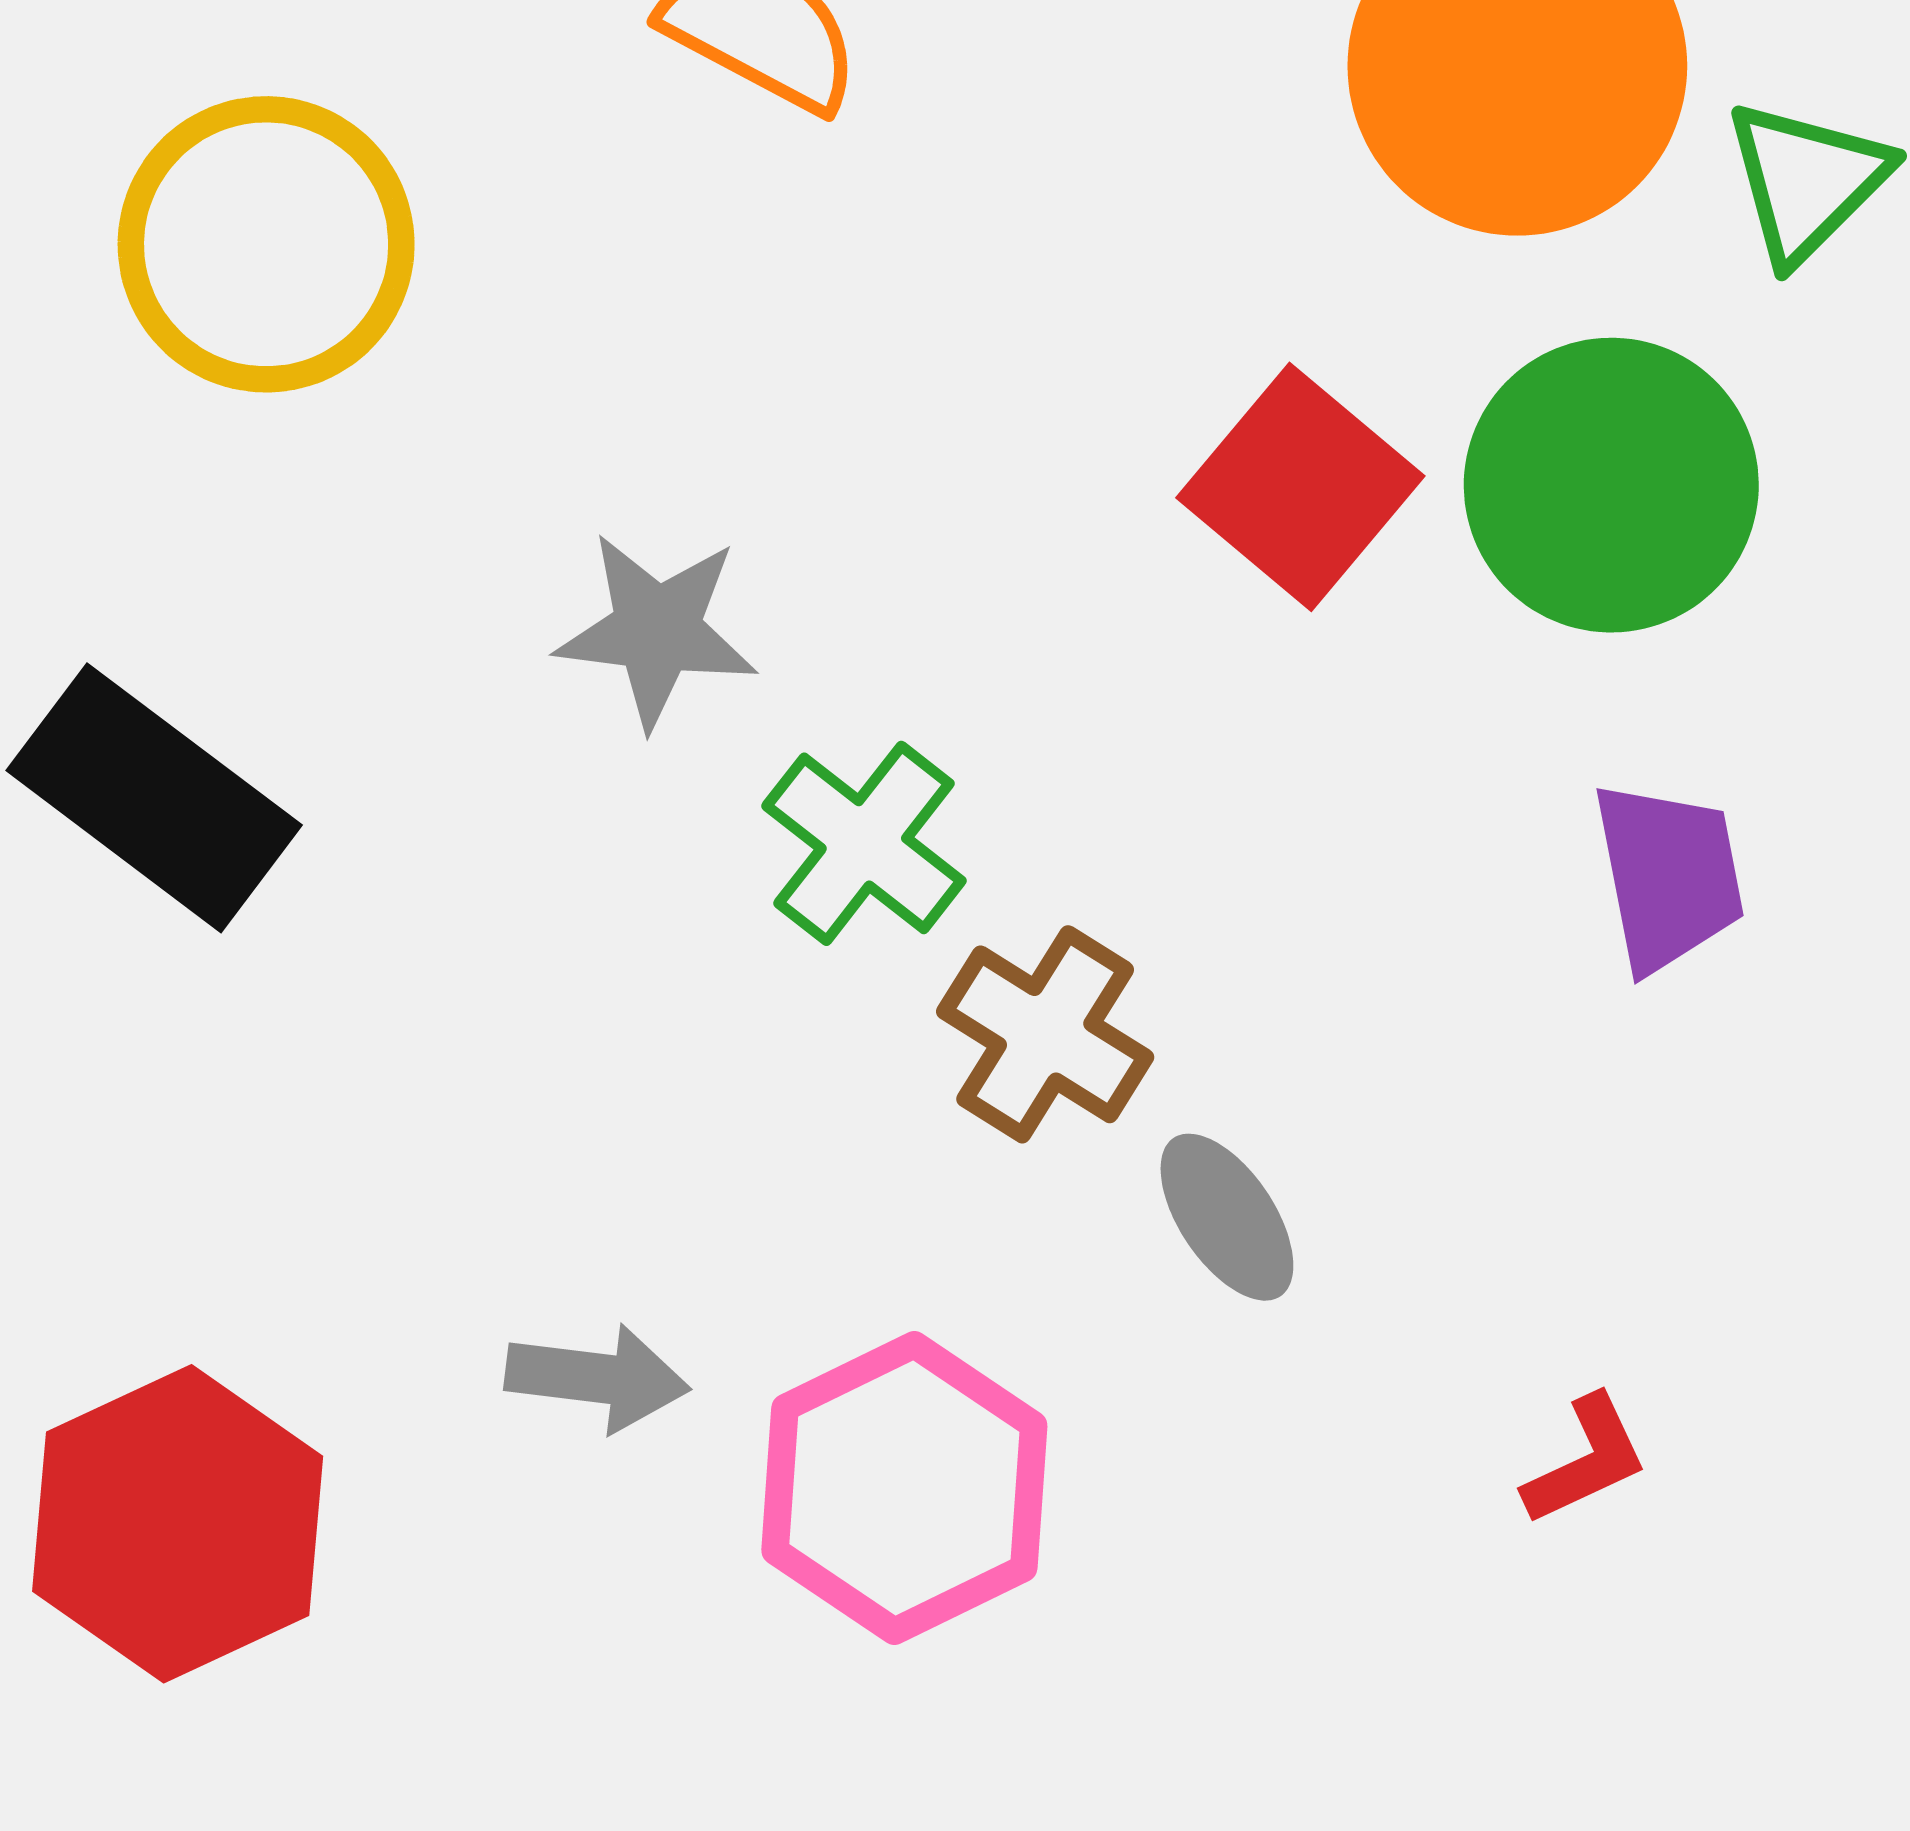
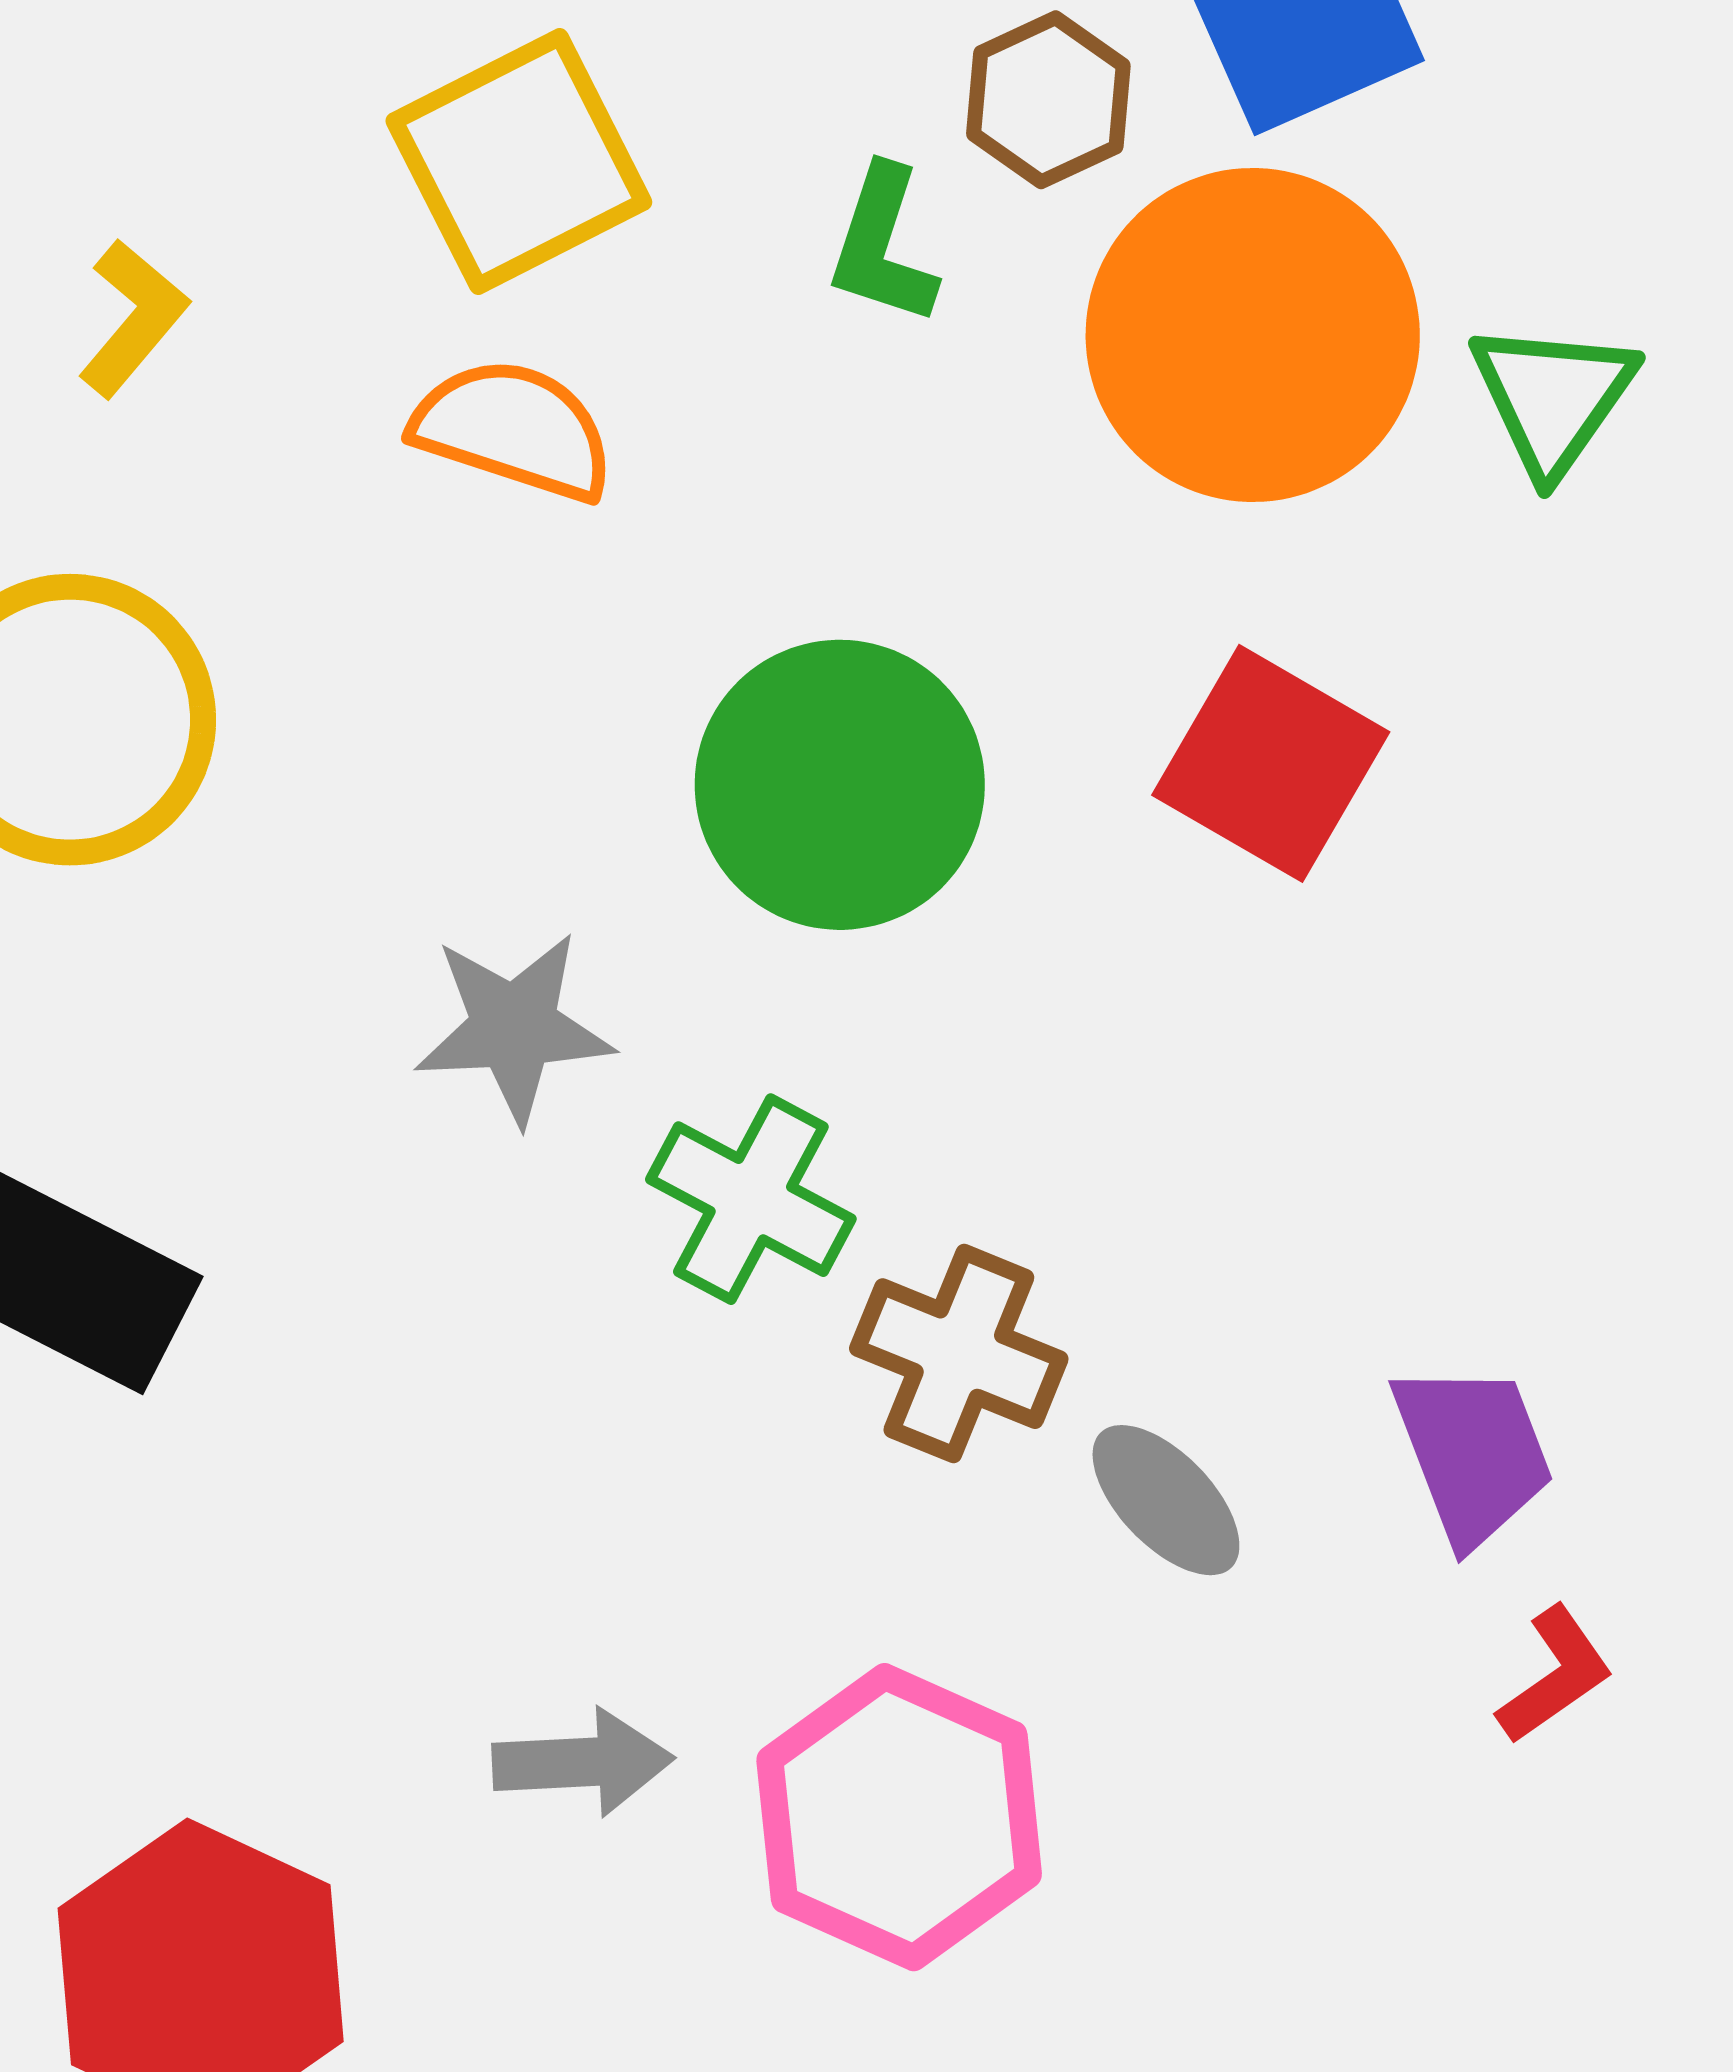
green circle: (1611, 485) -> (840, 785), moved
red square: (1300, 487) -> (1271, 763), moved
purple trapezoid: (1668, 876) -> (1473, 1453), moved

